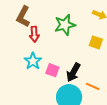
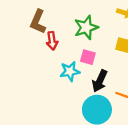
cyan star: (33, 61) -> (70, 71), moved, turned 30
pink square: (52, 70) -> (88, 57), moved

